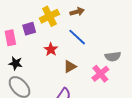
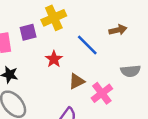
brown arrow: (77, 12) -> (118, 30), moved
pink cross: (100, 74) -> (102, 93), moved

